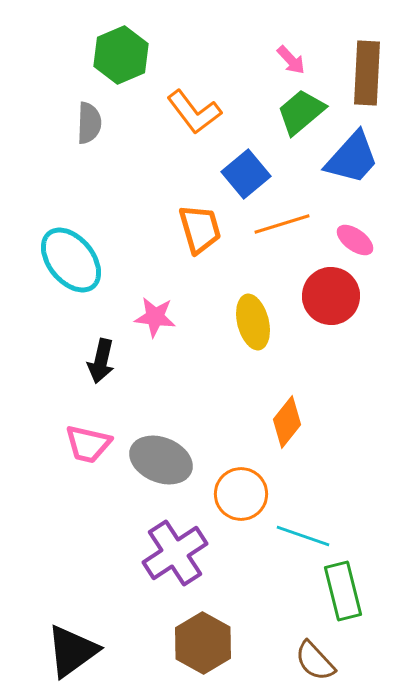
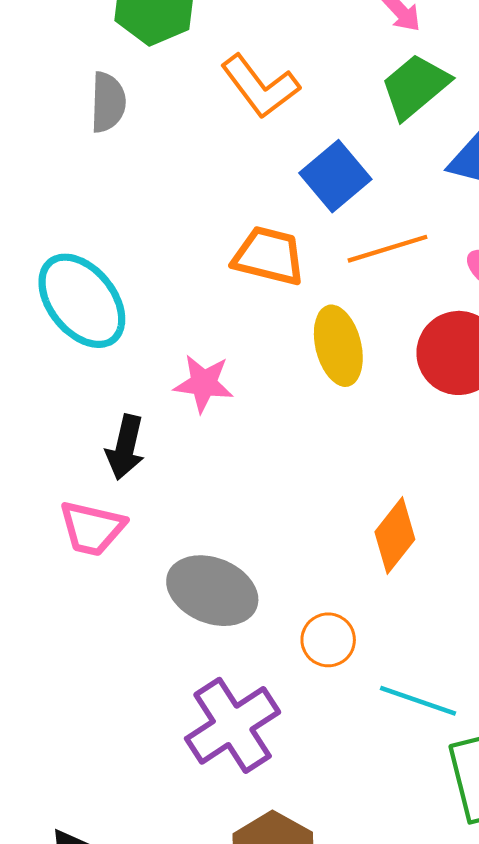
orange trapezoid: (200, 229) -> (269, 256), turned -60
yellow ellipse: (253, 322) -> (338, 346), moved
pink trapezoid: (88, 444) -> (92, 528), moved
orange circle: (241, 494) -> (328, 640), size x0.7

